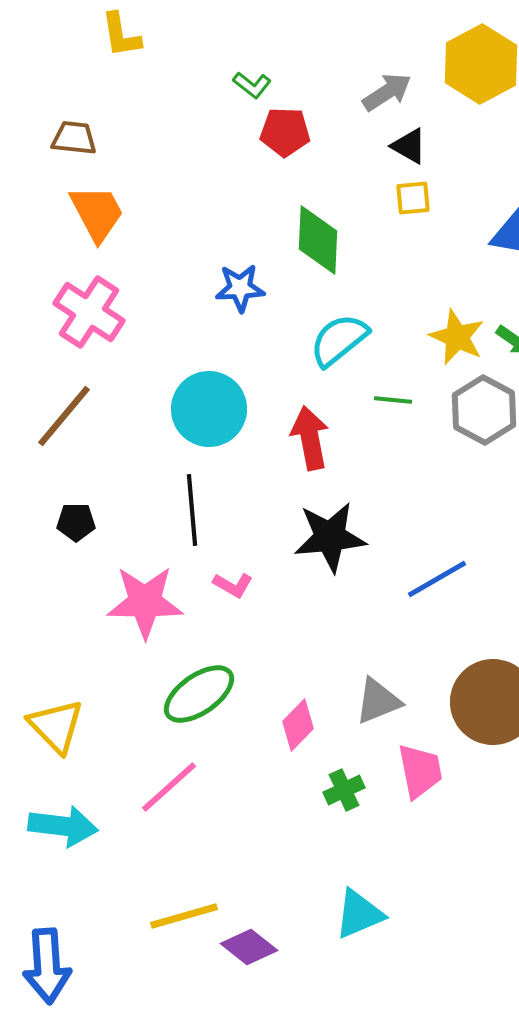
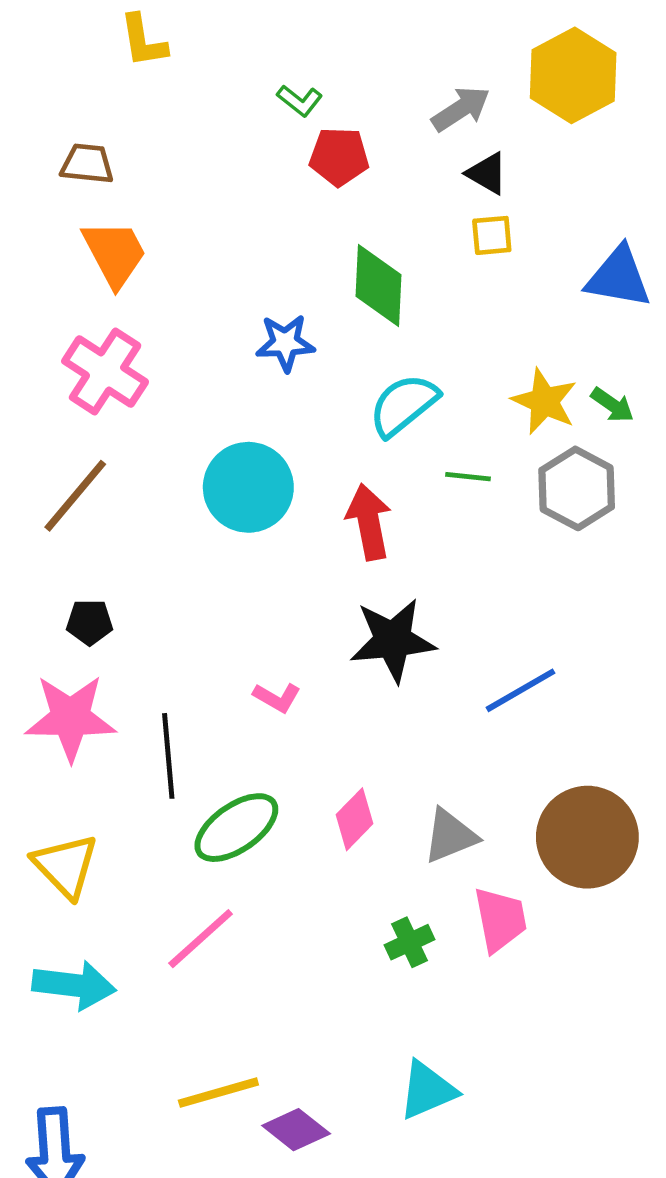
black line: (192, 510) -> (168, 756), moved
pink star: (145, 602) -> (70, 718), moved
pink diamond: (298, 725) -> (355, 819), moved

